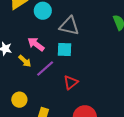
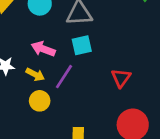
red triangle: (71, 82) -> (121, 78), moved
yellow circle: (19, 100) -> (40, 101), moved

